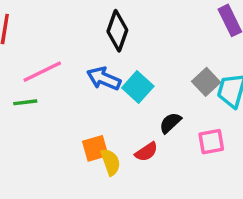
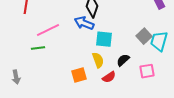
blue arrow: (104, 78) -> (84, 23), moved
cyan square: (138, 87) -> (104, 39), turned -36
yellow semicircle: (111, 162) -> (98, 60), moved

